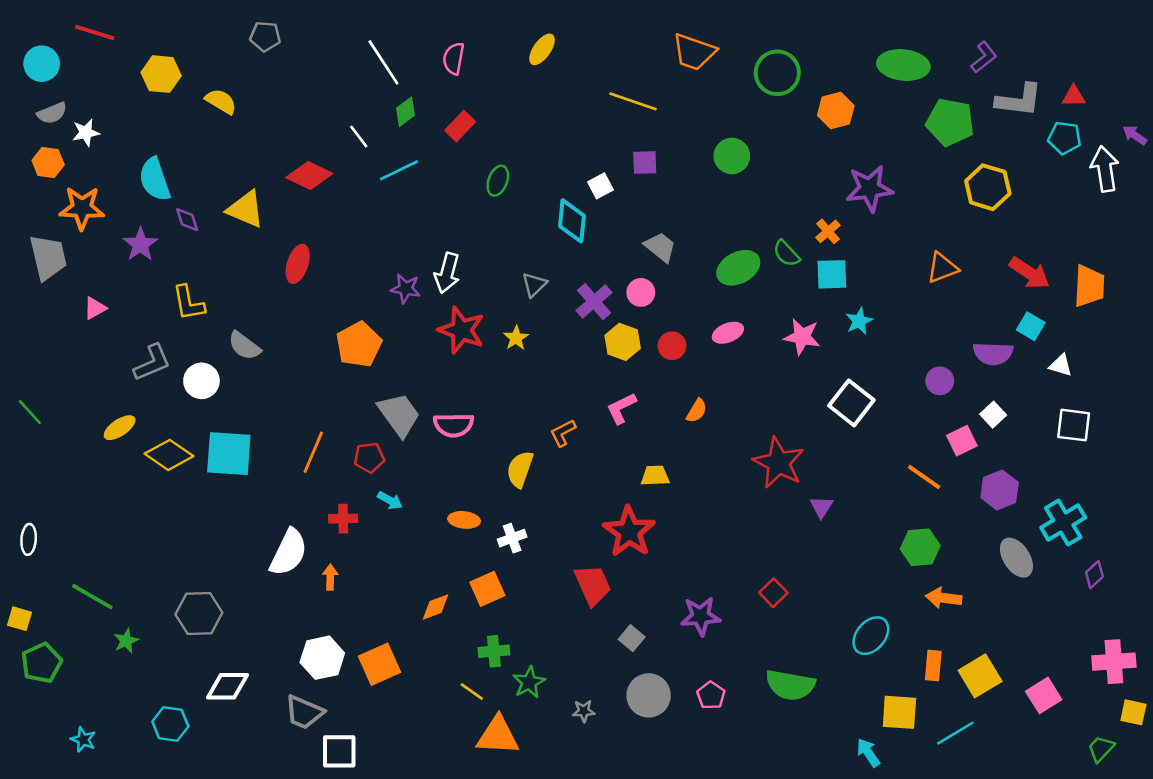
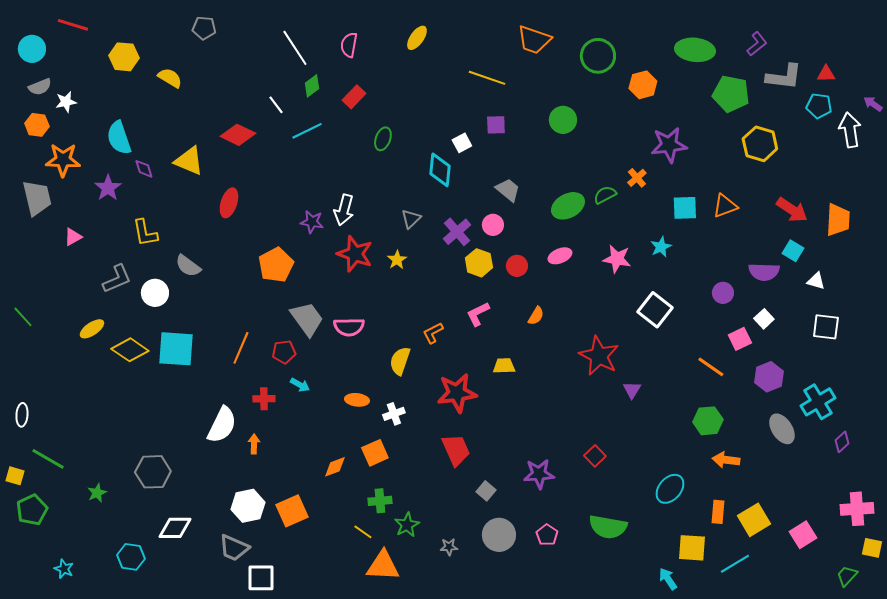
green semicircle: (786, 253) -> (605, 195), turned 105
cyan square: (832, 274) -> (685, 208), moved
red star: (629, 532) -> (457, 393), moved, turned 30
green line: (92, 597) -> (48, 459), moved

